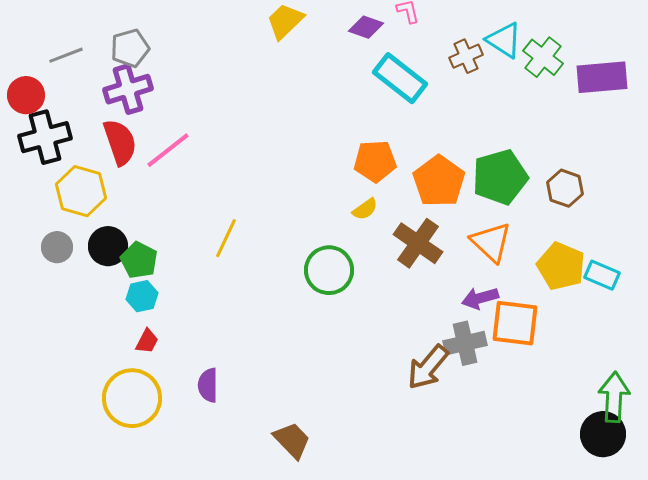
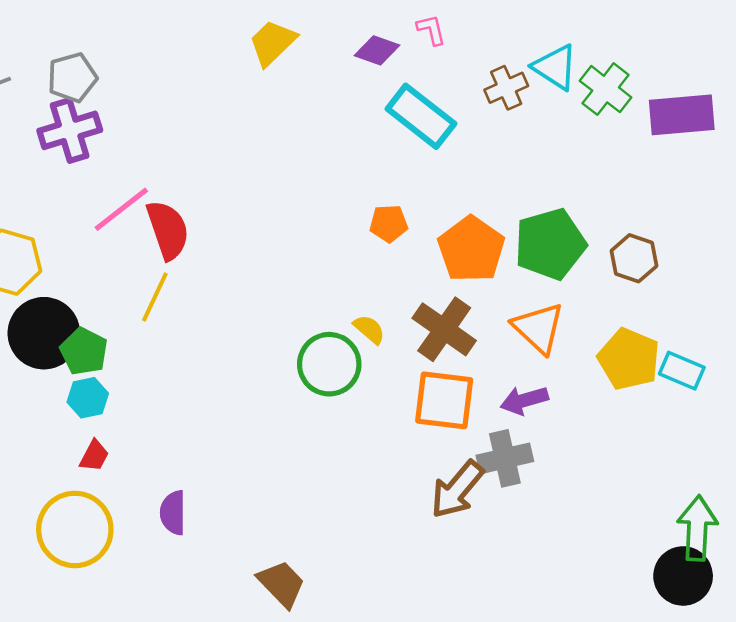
red semicircle: (120, 142) -> (168, 230), moved
orange pentagon: (375, 161) -> (389, 223), size x0.7
yellow semicircle: (365, 209) -> (369, 329), moved, turned -104
yellow line: (226, 238) -> (155, 297), moved
black circle: (108, 246) -> (44, 333), size x1.4
orange square: (515, 323) -> (444, 400), moved

